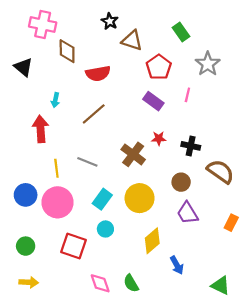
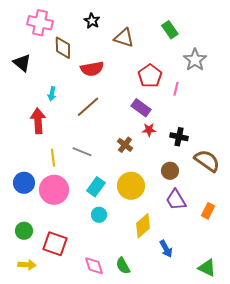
black star: (110, 21) -> (92, 21), moved
red pentagon: (159, 67) -> (150, 76), moved
purple rectangle: (153, 101) -> (141, 108), moved
brown cross: (133, 154) -> (125, 145), size x0.7
orange rectangle: (231, 223) -> (208, 211), moved
red square: (73, 246) -> (55, 244), moved

